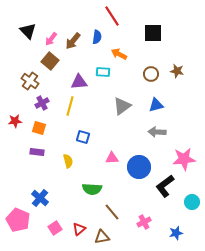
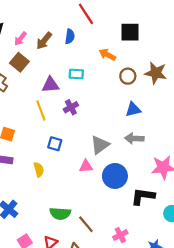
orange arrow: (119, 54) -> (107, 55), moved
brown star: (177, 71) -> (156, 73), size x1.5
purple cross: (42, 103) -> (71, 107), moved
yellow line: (70, 106) -> (41, 110), turned -36
gray triangle: (122, 106) -> (100, 145), moved
black L-shape: (165, 186) -> (143, 196), turned 45
green semicircle: (92, 189) -> (60, 214), moved

